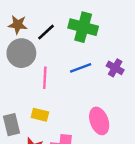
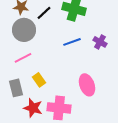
pink line: (45, 78) -> (23, 58), moved, turned 60
yellow rectangle: (40, 115) -> (39, 80), turned 40

